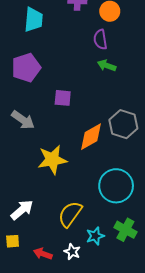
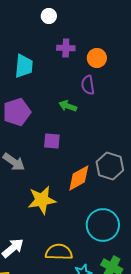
green arrow: (107, 66) -> (68, 106), moved
yellow semicircle: (70, 214) -> (59, 252), turned 56

